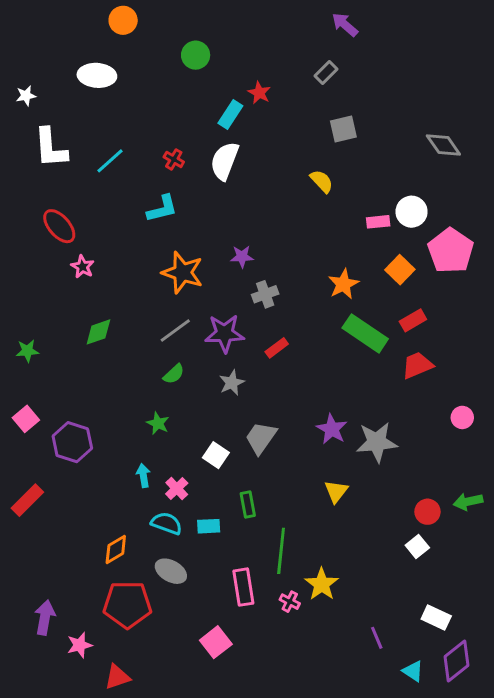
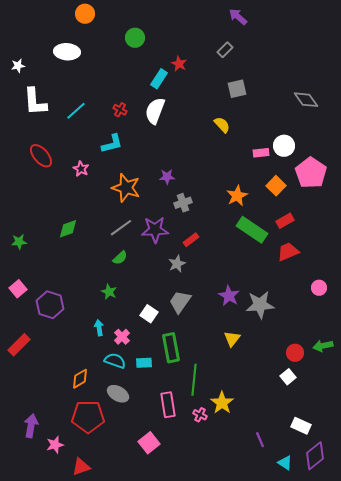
pink star: (82, 267) -> (81, 169), moved
gray star: (232, 383) -> (177, 264), moved
green rectangle: (248, 504) -> (171, 348), size x1.6

